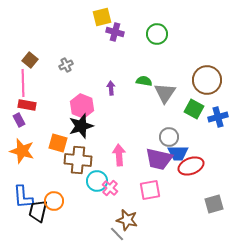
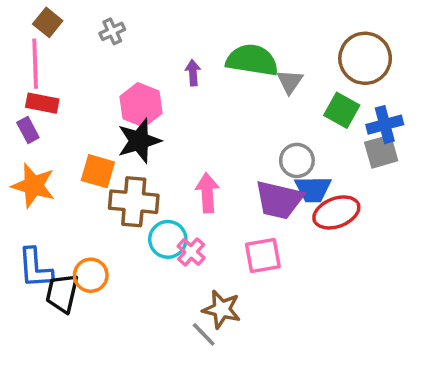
green semicircle: (144, 81) -> (252, 60), size x1.8
gray triangle: (165, 93) -> (290, 82), size x0.7
gray square: (214, 204) -> (381, 152), moved

